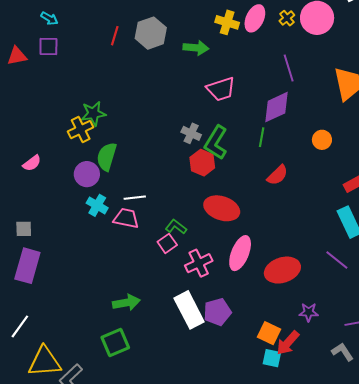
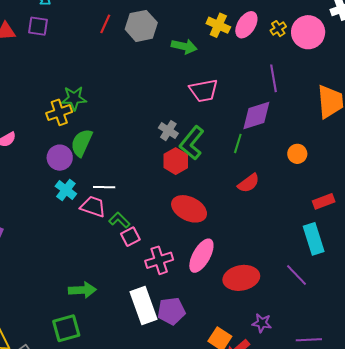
green L-shape: (176, 227) -> (119, 220), moved

